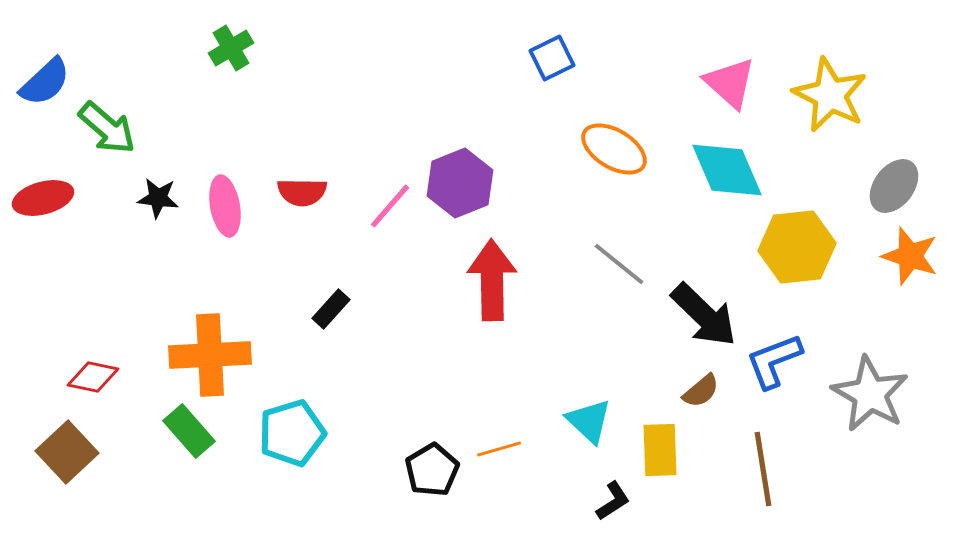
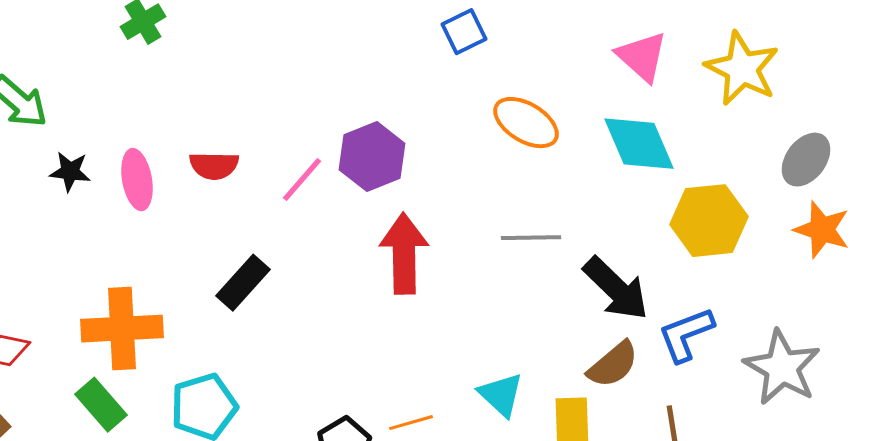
gray line: (619, 264) -> (531, 238), turned -40
black rectangle: (331, 309) -> (243, 283), size x1.4
brown semicircle: (701, 391) -> (613, 365), size x1.4

